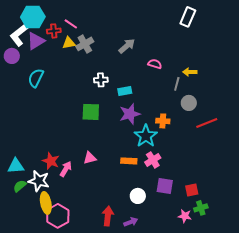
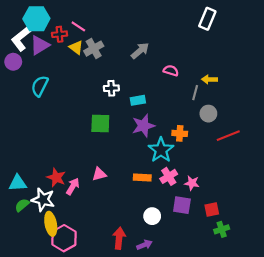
yellow triangle: (69, 43) -> (76, 47), turned 48
pink star: (185, 216) -> (192, 183), moved

